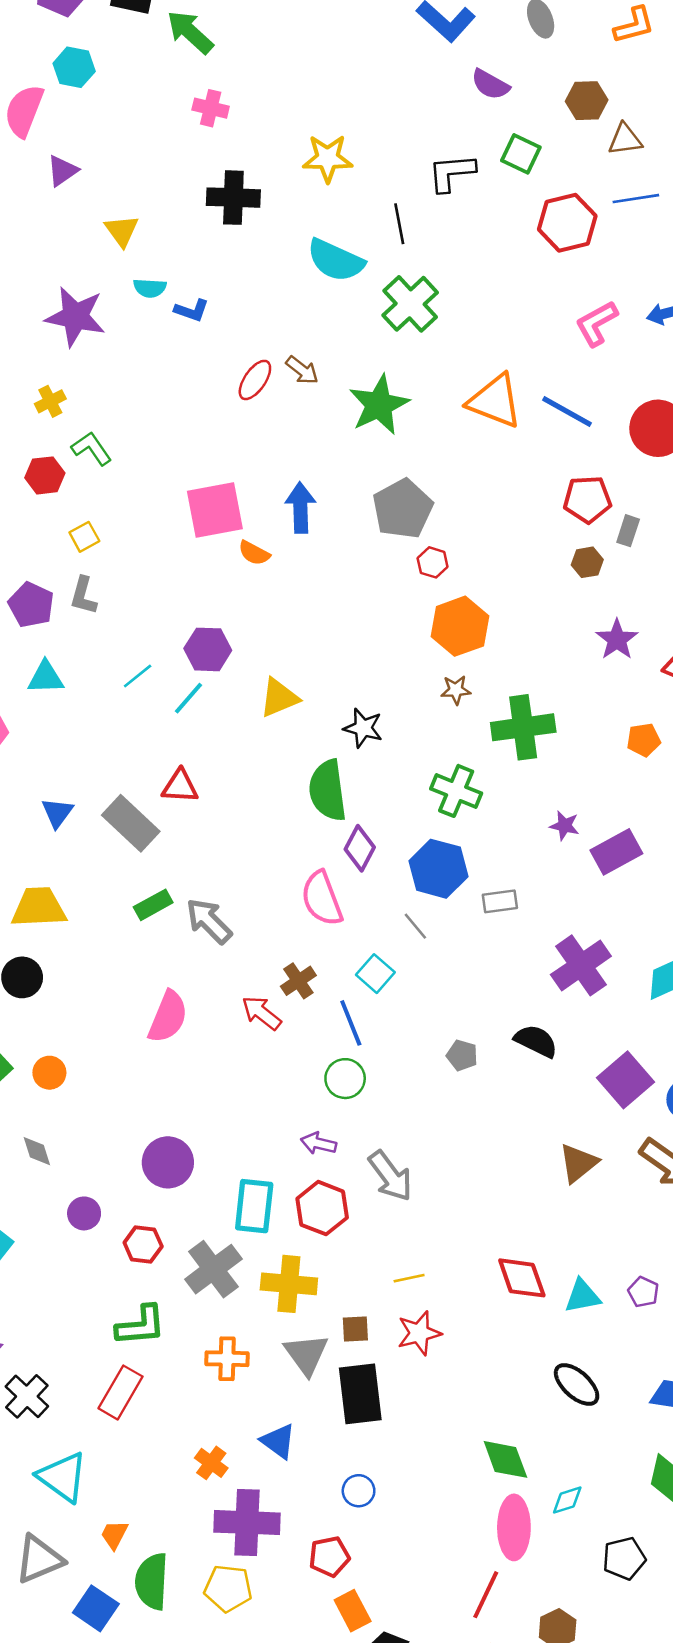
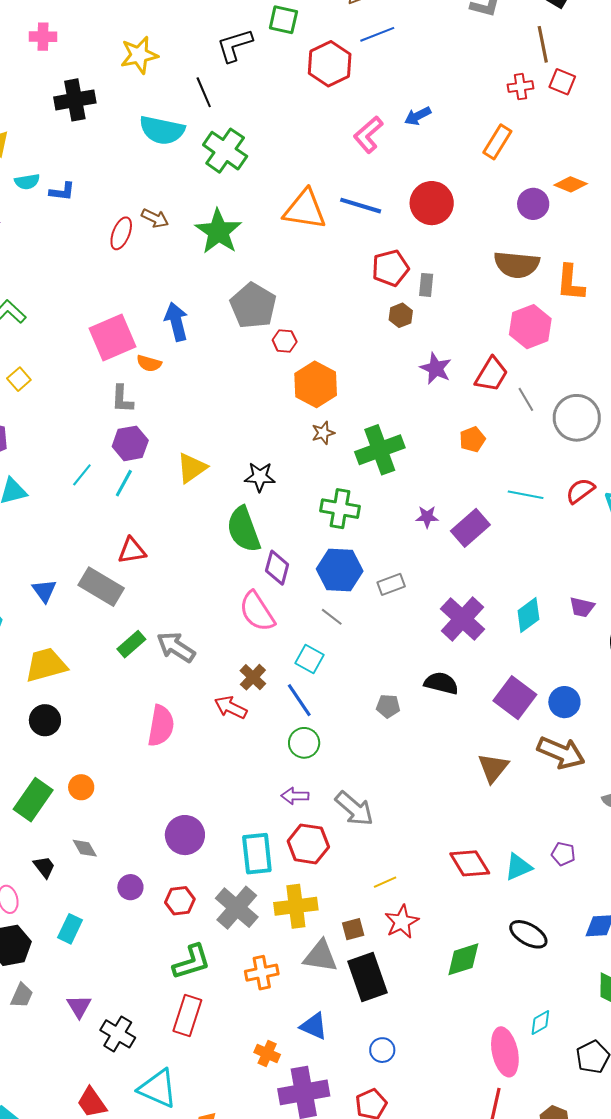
gray L-shape: (83, 596) -> (122, 399), moved
gray triangle: (306, 1354) -> (320, 956), turned -33
green diamond: (505, 1459) -> (463, 959), moved, turned -75

